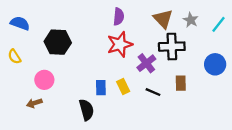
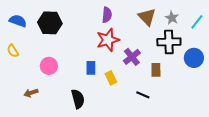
black hexagon: (58, 42) -> (50, 23), moved
black cross: (172, 47) -> (169, 42), moved
pink circle: (44, 80) -> (49, 66), moved
brown rectangle: (181, 83) -> (156, 70), moved
blue rectangle: (101, 88) -> (91, 68), moved
black line: (153, 92) -> (143, 95), moved

